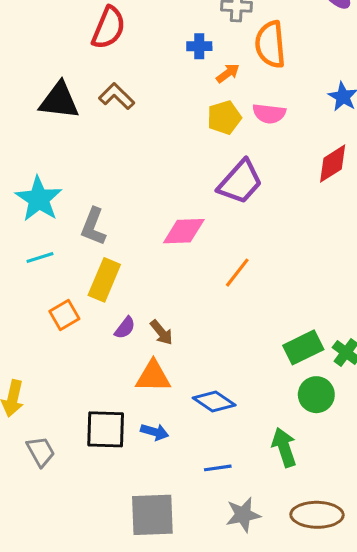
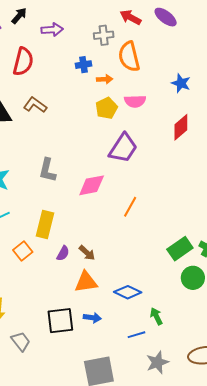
orange arrow: (228, 73) -> (105, 79), turned 42
gray L-shape: (93, 227) -> (47, 170), moved
green arrow: (284, 447) -> (156, 316), moved, size x0.7

